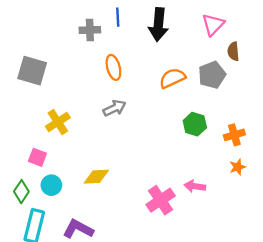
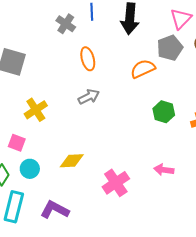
gray cross: (90, 30) -> (66, 24), turned 36
gray pentagon: (212, 75) -> (170, 48), moved
pink cross: (161, 200) -> (116, 183), moved

